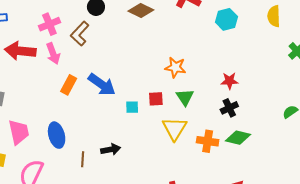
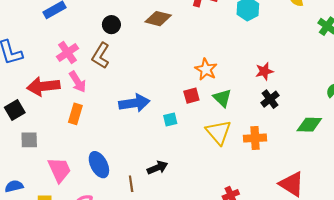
orange star: (175, 67) -> (206, 69), turned 30
orange rectangle: (69, 85) -> (75, 114), moved
blue arrow: (102, 85) -> (134, 103), turned -32
red square: (156, 99) -> (191, 96), moved
green diamond: (238, 138) -> (309, 125), moved

